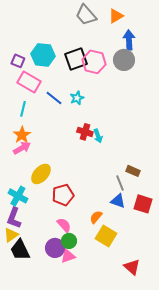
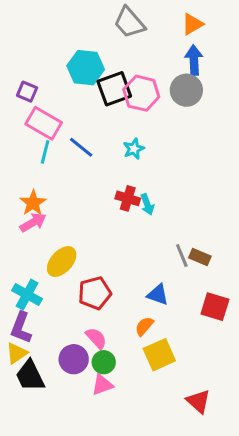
orange triangle: (116, 16) -> (192, 24), moved
cyan hexagon: (43, 55) -> (86, 68), moved
cyan star: (77, 98) -> (134, 149), moved
cyan line: (23, 109) -> (45, 152), moved
gray line: (120, 183) -> (182, 256), moved
blue triangle: (118, 201) -> (158, 295), moved
yellow square: (106, 236) -> (159, 355), turned 35
purple circle: (55, 248) -> (74, 359), moved

